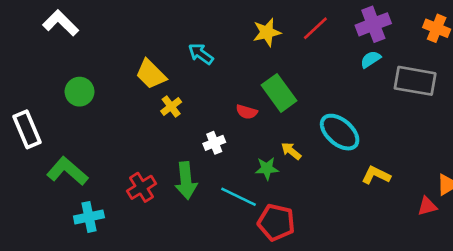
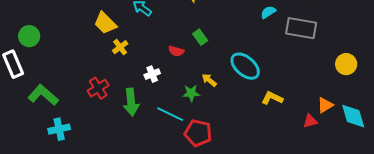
green circle: (80, 92) -> (29, 36), moved
green rectangle: (279, 93) -> (200, 37), size x0.6
red cross: (141, 187) -> (98, 88), moved

